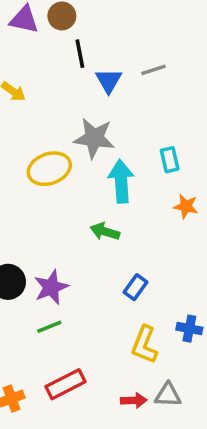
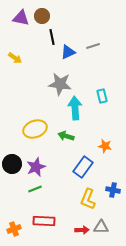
blue triangle: (109, 81) -> (68, 52), turned 35
yellow ellipse: (49, 169) -> (35, 129), moved
orange star: (186, 206) -> (105, 146), moved
blue rectangle: (135, 287) -> (83, 167), size x1.5
red rectangle: (65, 384) -> (44, 221), turned 30

